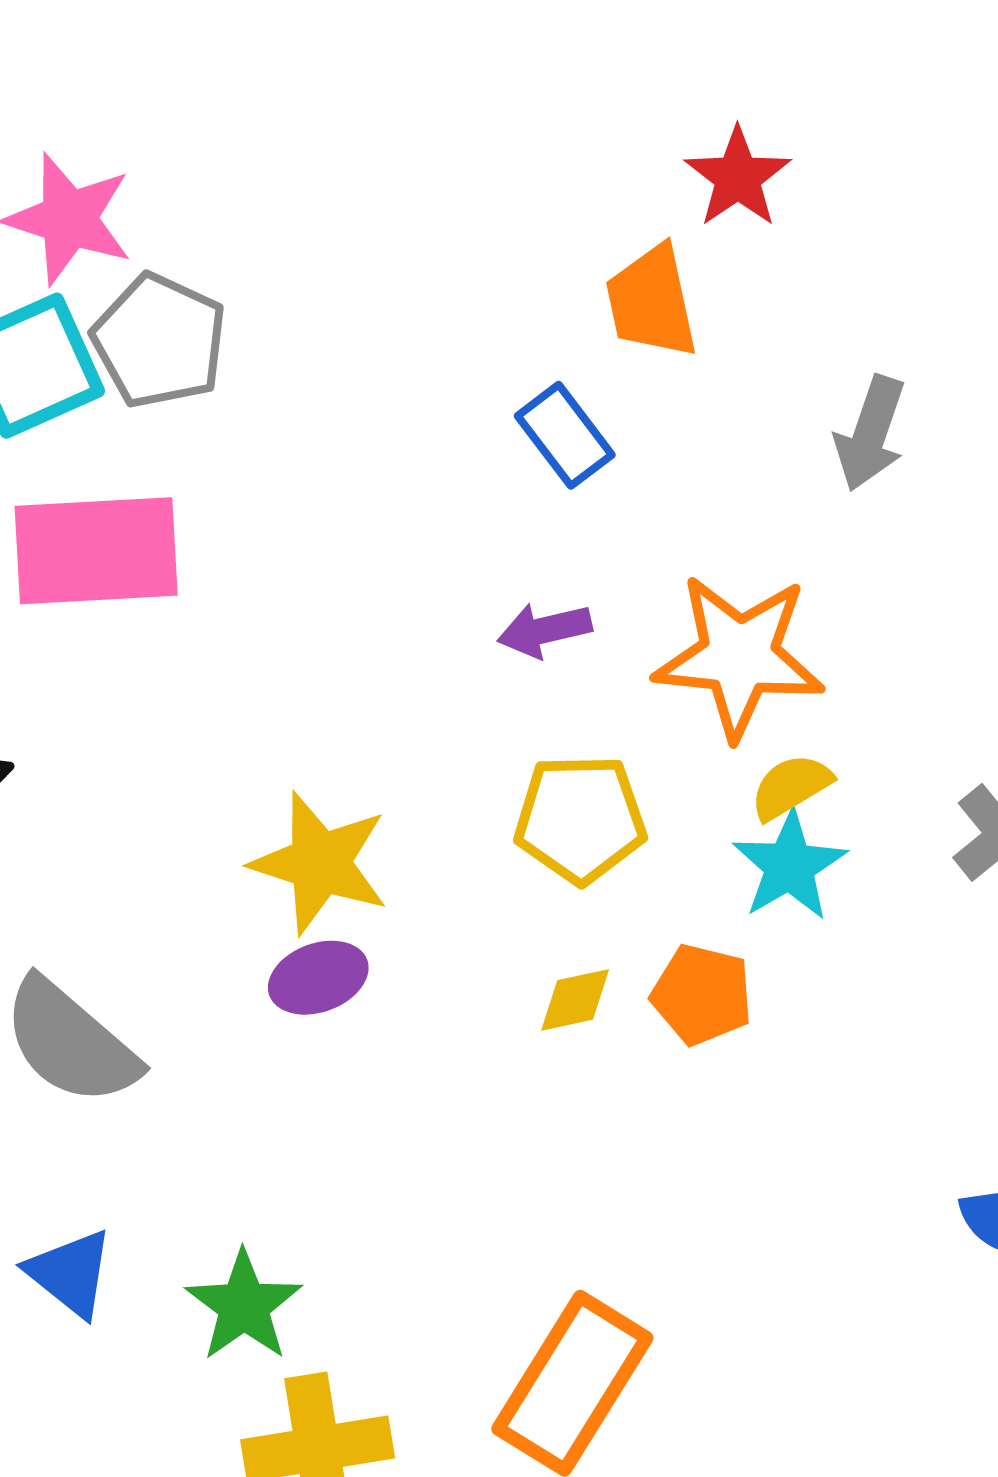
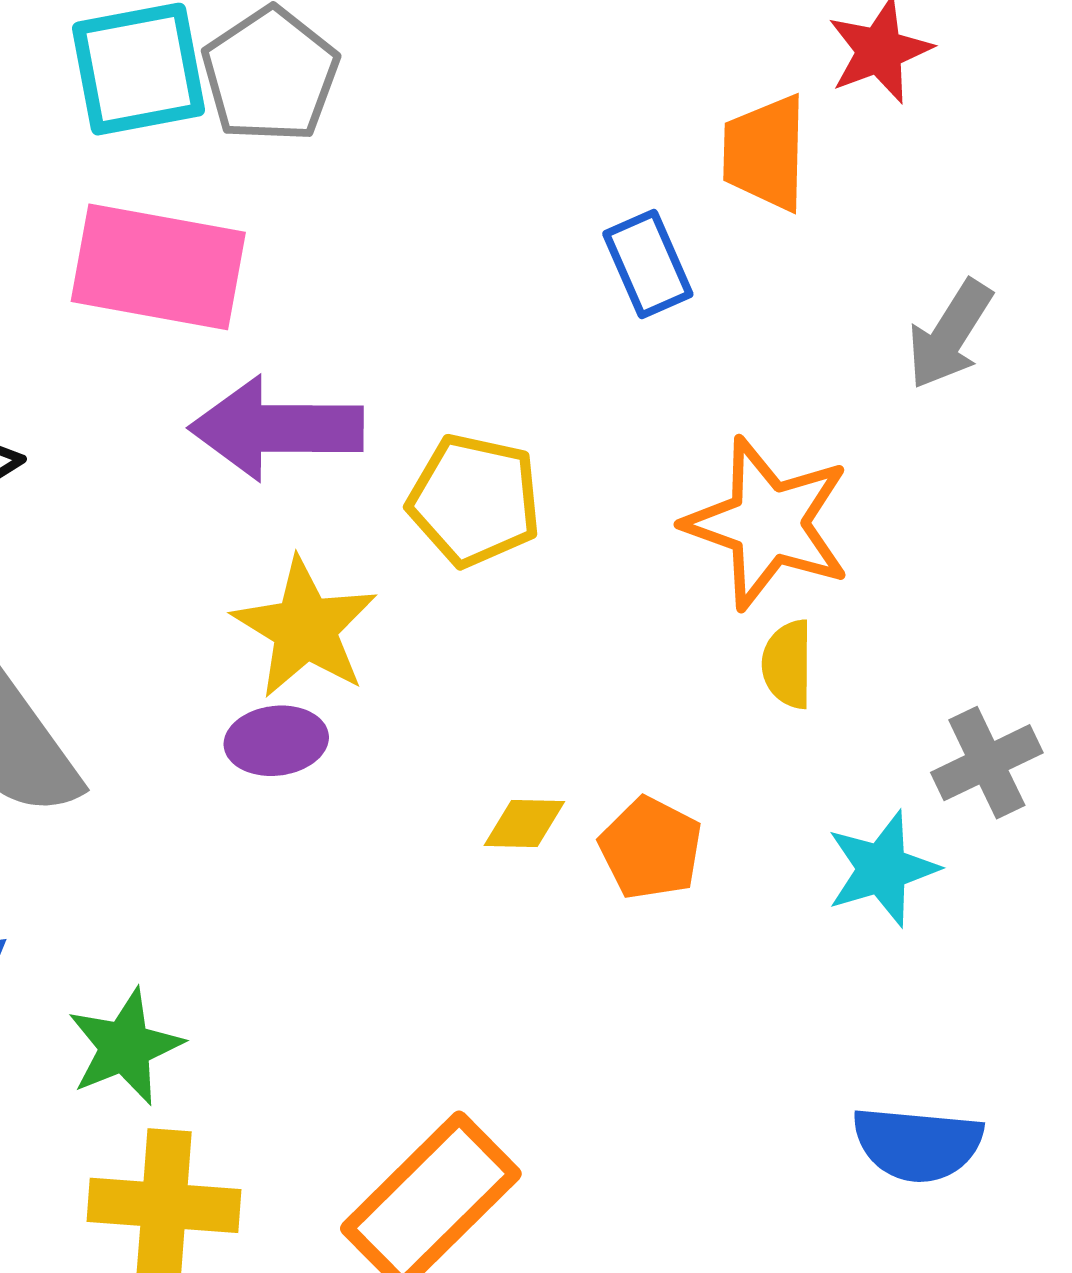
purple arrow: (545, 630) -> (276, 428), moved, size x1.8
yellow semicircle: (791, 787) -> (788, 664), turned -72
yellow pentagon: (580, 819) -> (474, 500), moved
cyan star: (789, 866) -> (882, 869), moved

